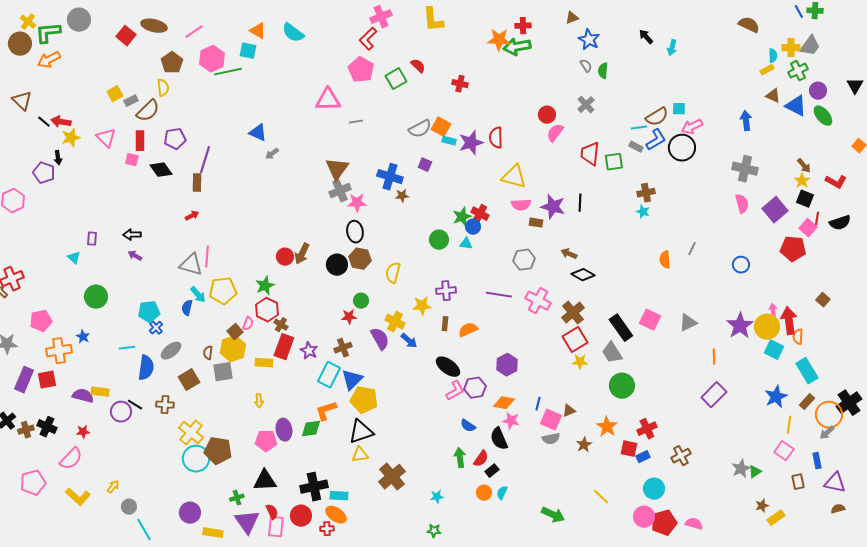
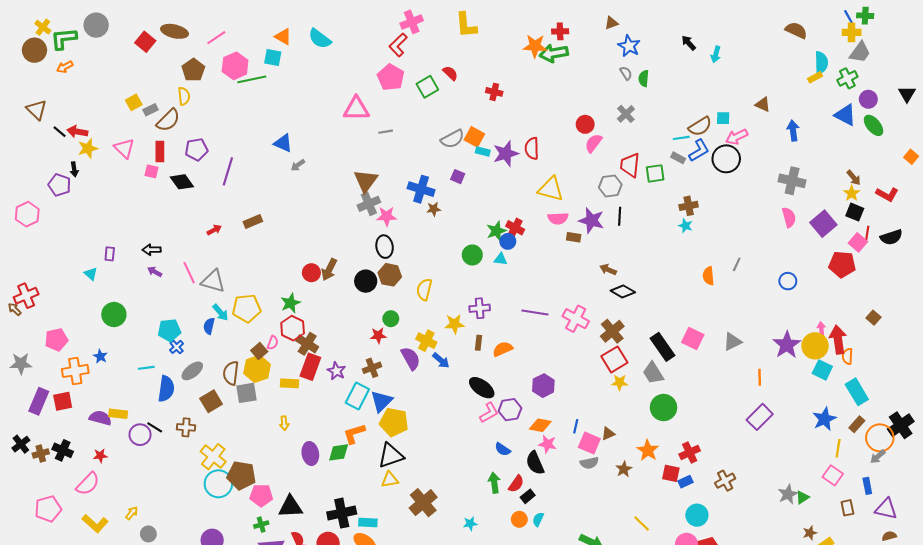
yellow cross: (791, 48) -> (852, 32), moved
cyan semicircle: (773, 56) -> (821, 63), size x1.5
orange arrow: (49, 60) -> (65, 67), size x0.7
brown triangle: (773, 96) -> (763, 104), moved
brown rectangle: (197, 183) -> (253, 222), moved, turned 66
pink line: (207, 257) -> (189, 273), moved, turned -30
gray hexagon: (524, 260) -> (610, 186), moved
brown cross: (281, 325) -> (307, 344), size x1.5
brown semicircle: (208, 353) -> (231, 373), size x1.6
pink pentagon: (266, 441) -> (261, 495), moved

